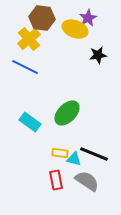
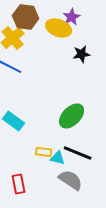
green ellipse: (67, 113) -> (72, 116), moved
red rectangle: (56, 180) -> (19, 184), moved

